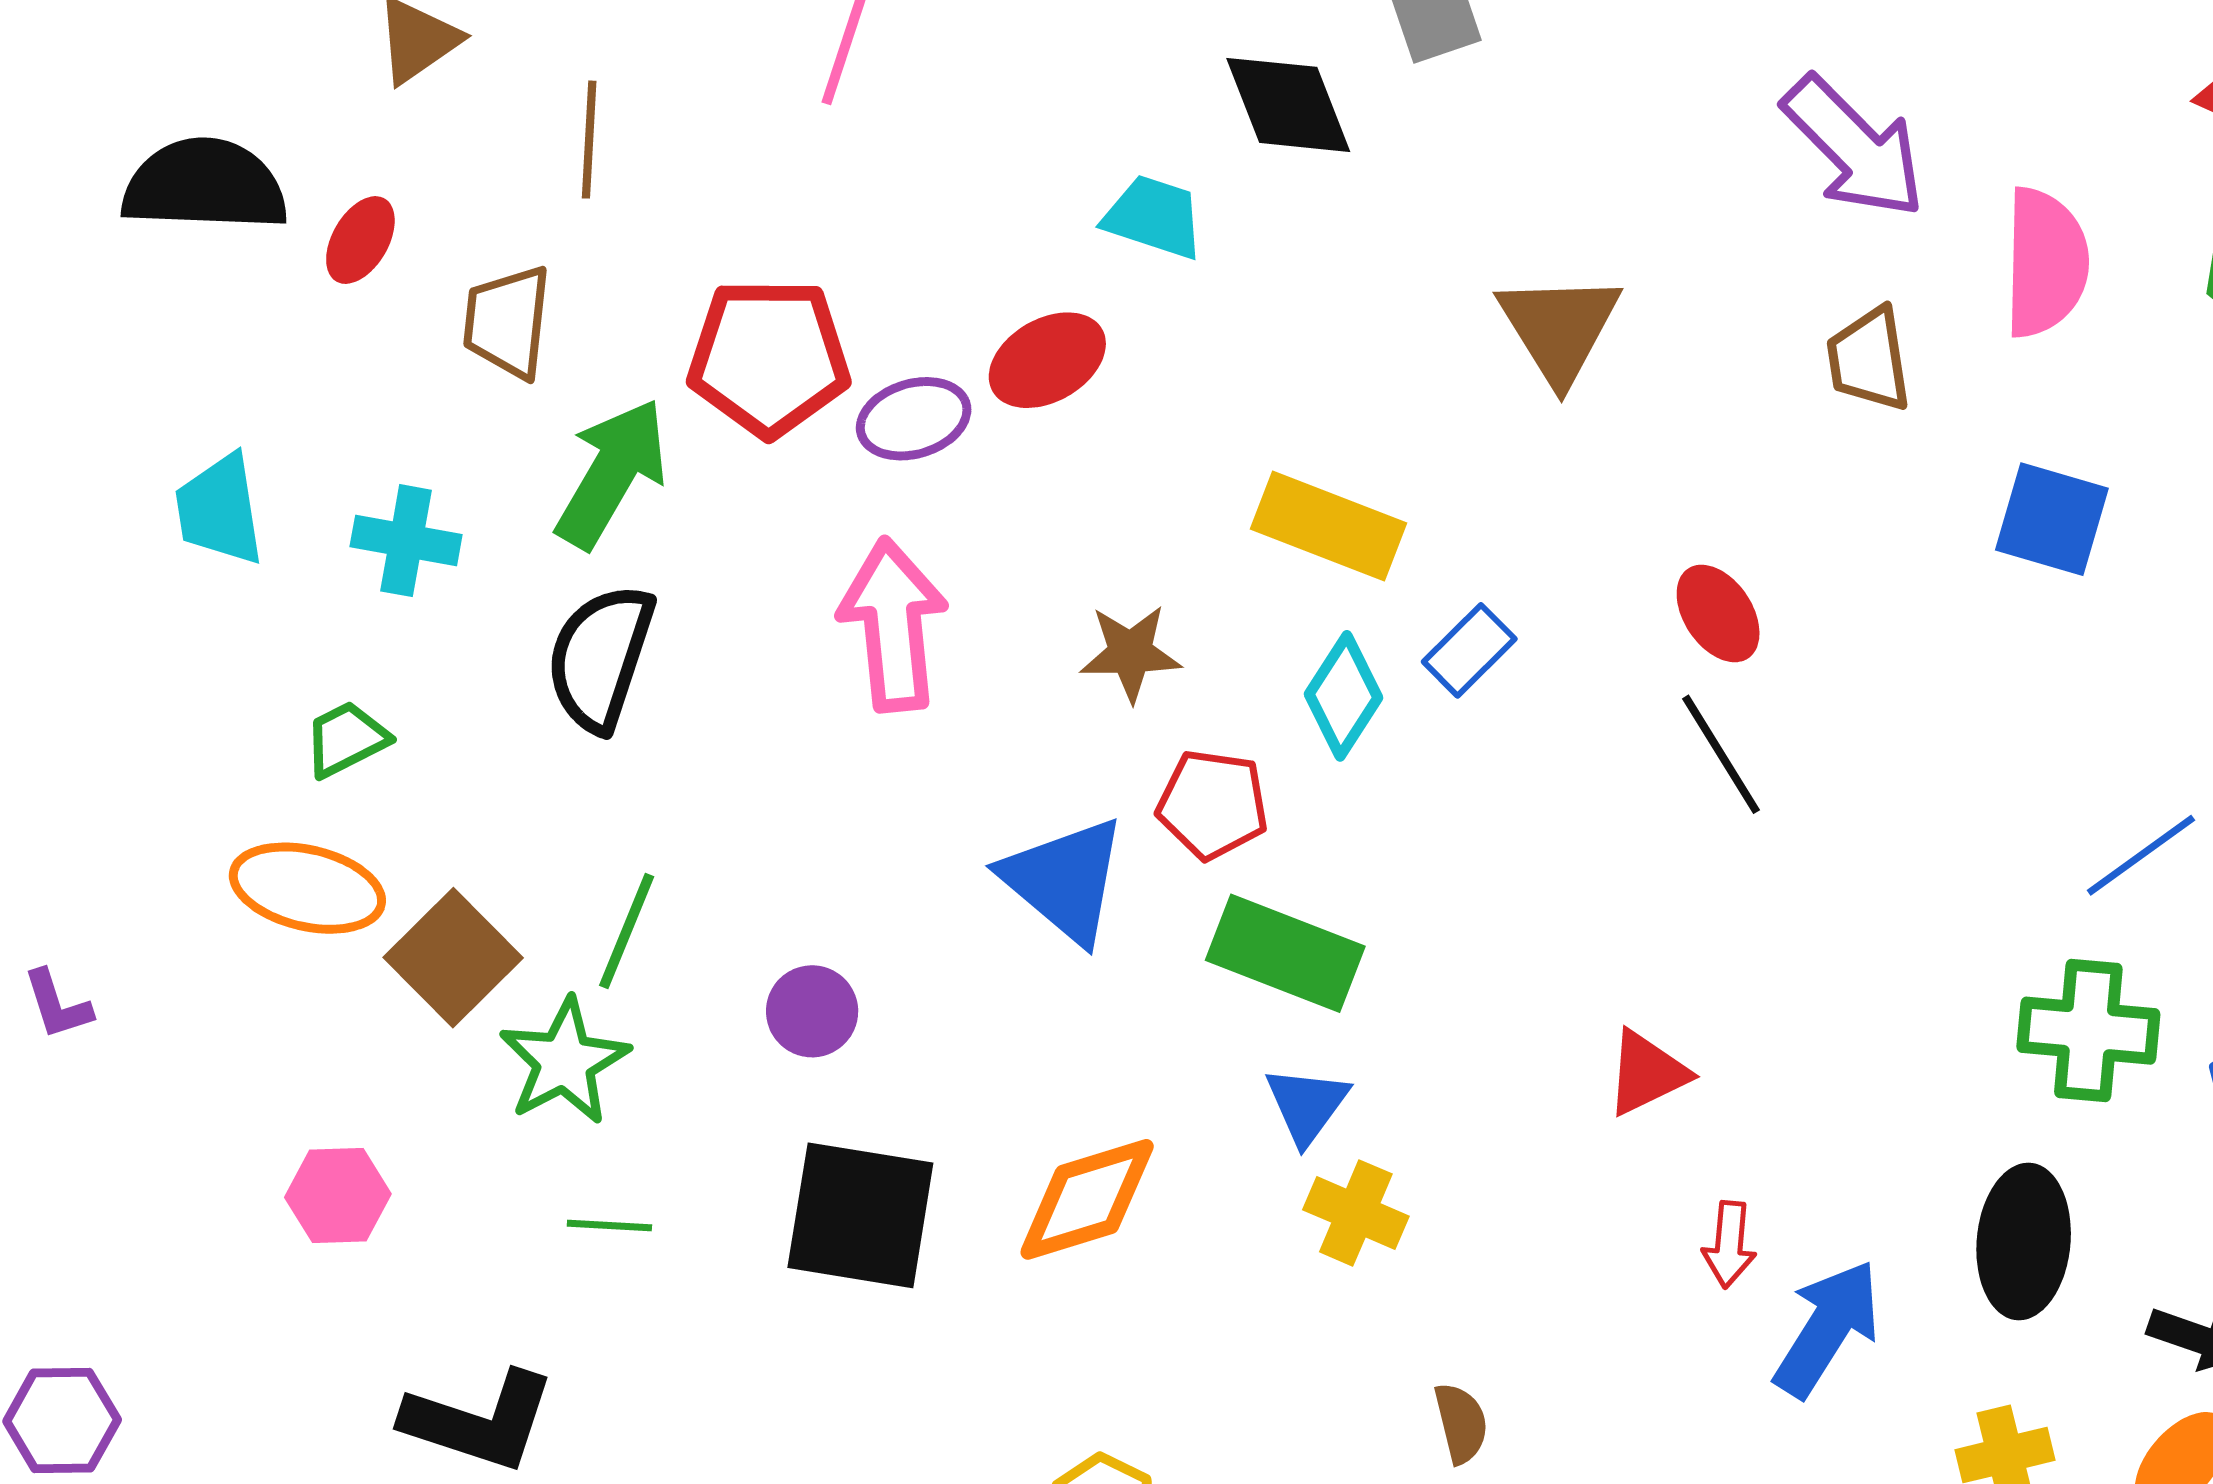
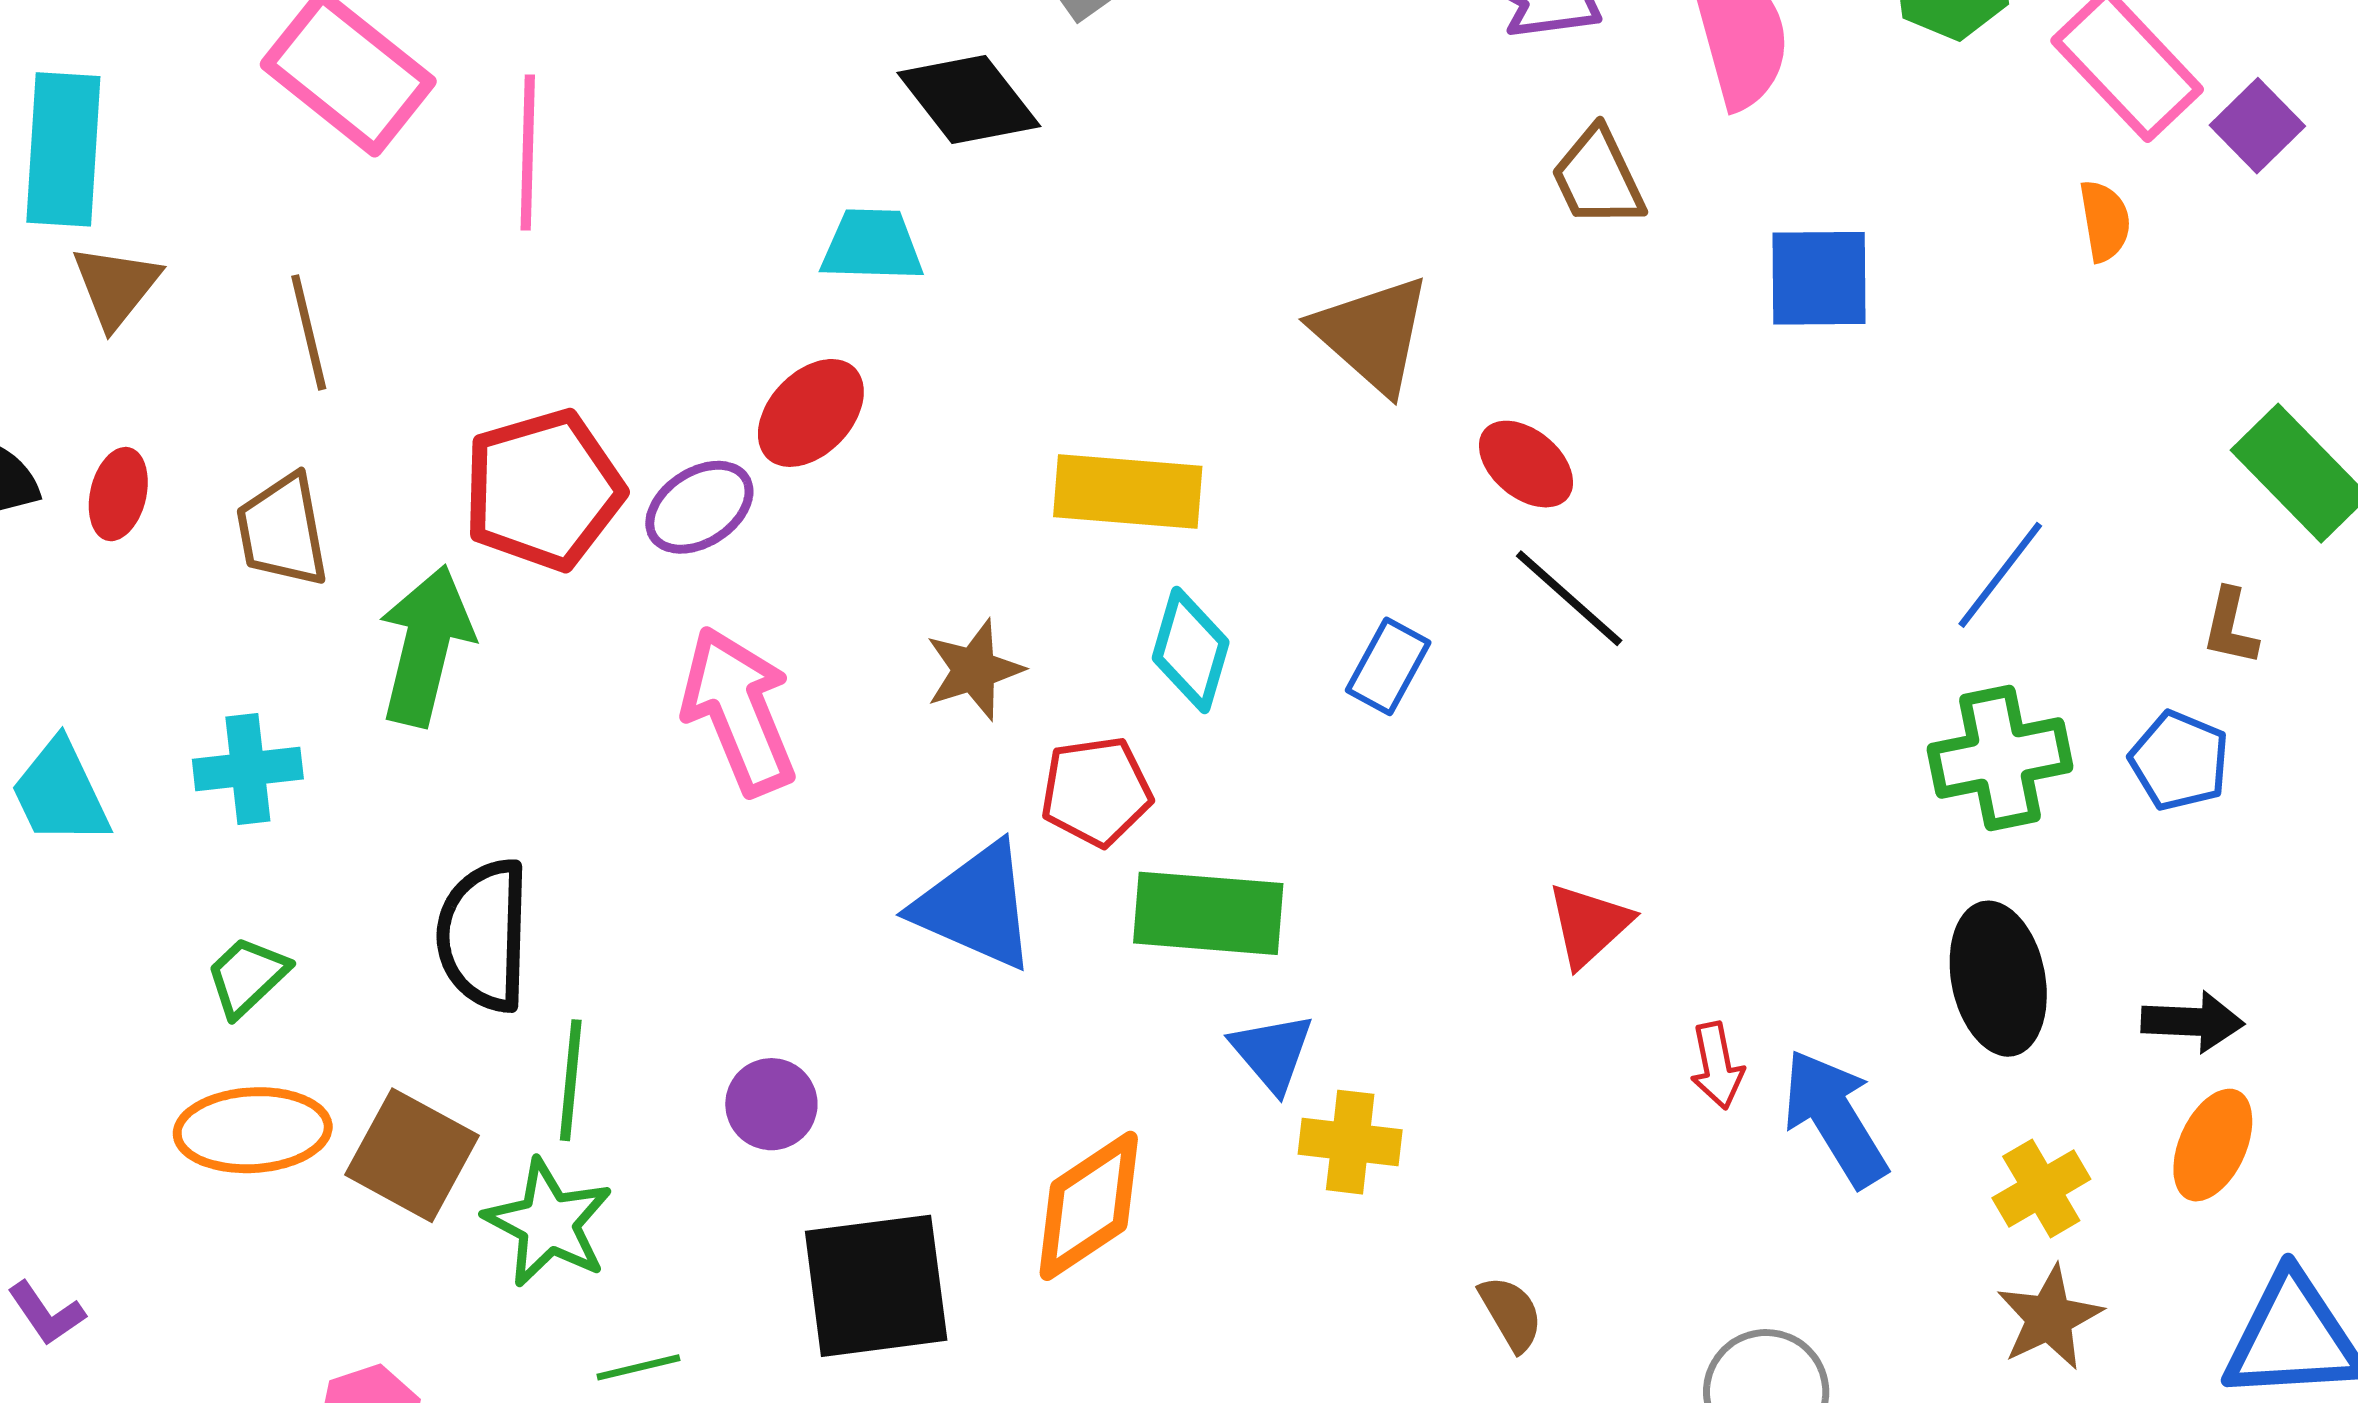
brown triangle: (1559, 328) -> (1372, 334), moved
blue rectangle: (1469, 650) -> (1388, 666), moved
black semicircle: (600, 658) -> (484, 935), moved
blue arrow: (1827, 1328) -> (1835, 1118), turned -47

